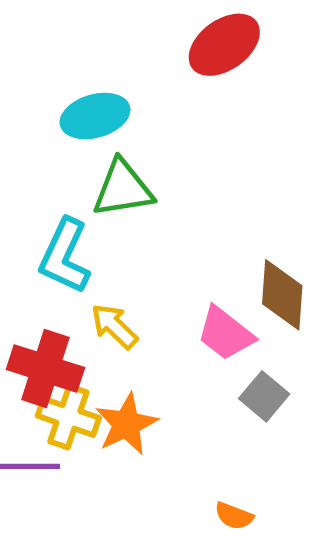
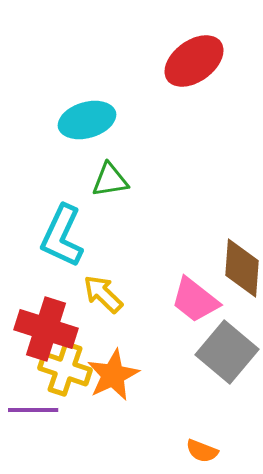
green triangle: (123, 188) -> (110, 180), size x0.7
gray square: (264, 396) -> (227, 352), size x1.5

